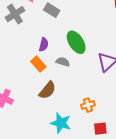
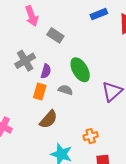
gray cross: (15, 14) -> (25, 61), moved
orange rectangle: (38, 64) -> (40, 91), turned 56

